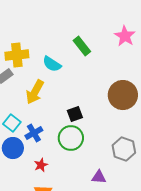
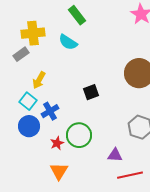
green rectangle: (82, 46) -> (77, 15), moved
yellow arrow: (35, 92) -> (39, 80), moved, size x0.7
green circle: (71, 138) -> (79, 135), moved

